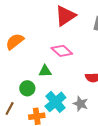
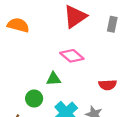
orange semicircle: (15, 41) -> (18, 25), moved, turned 54

